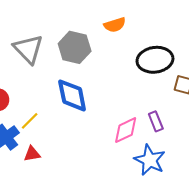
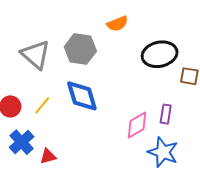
yellow line: (30, 121) -> (42, 105), moved
purple rectangle: (156, 121) -> (166, 114), turned 36

